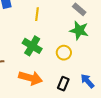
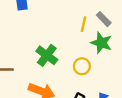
yellow line: (37, 14) -> (84, 24), moved

